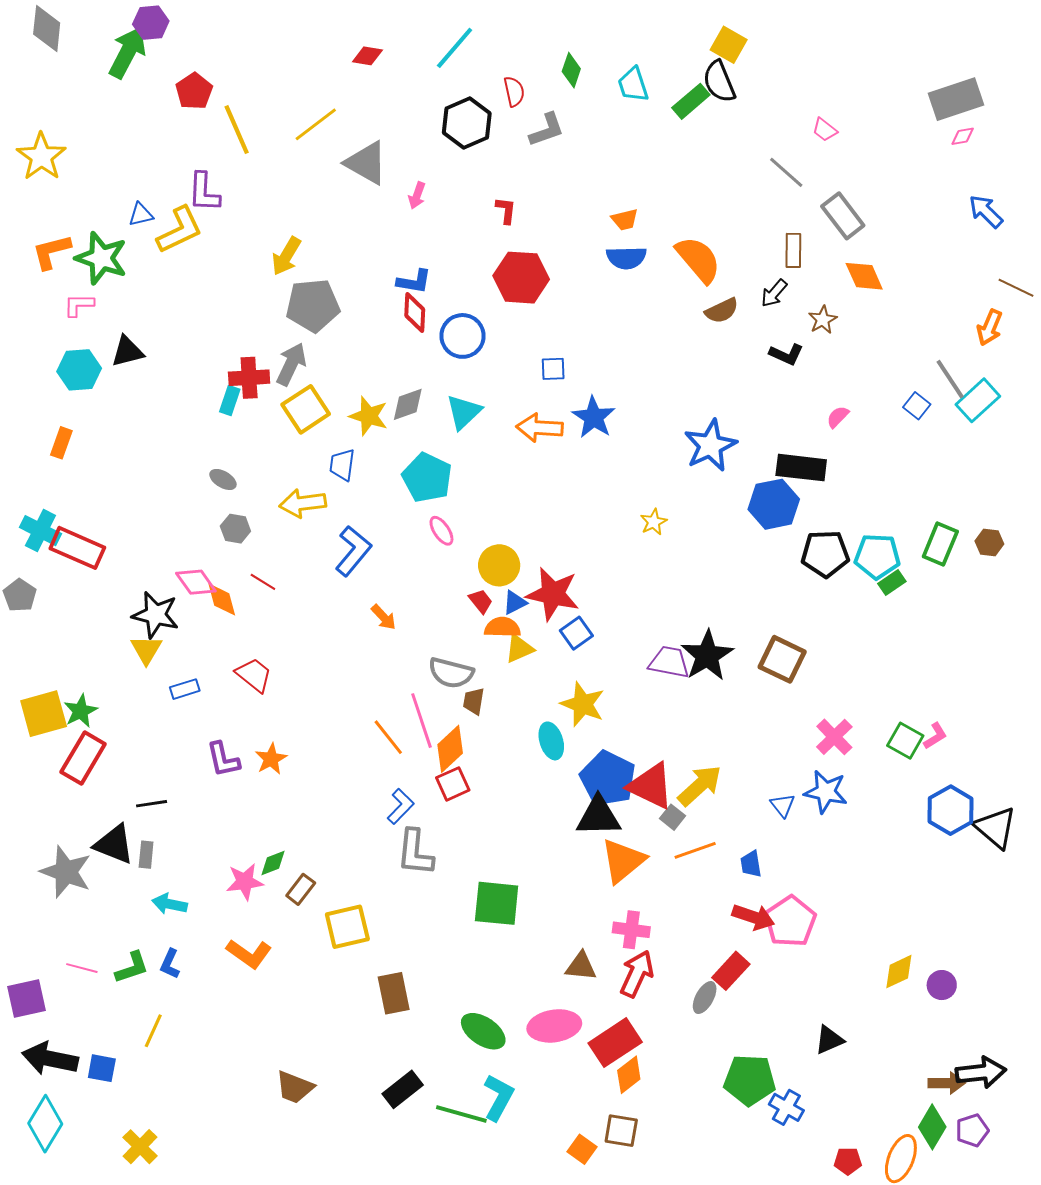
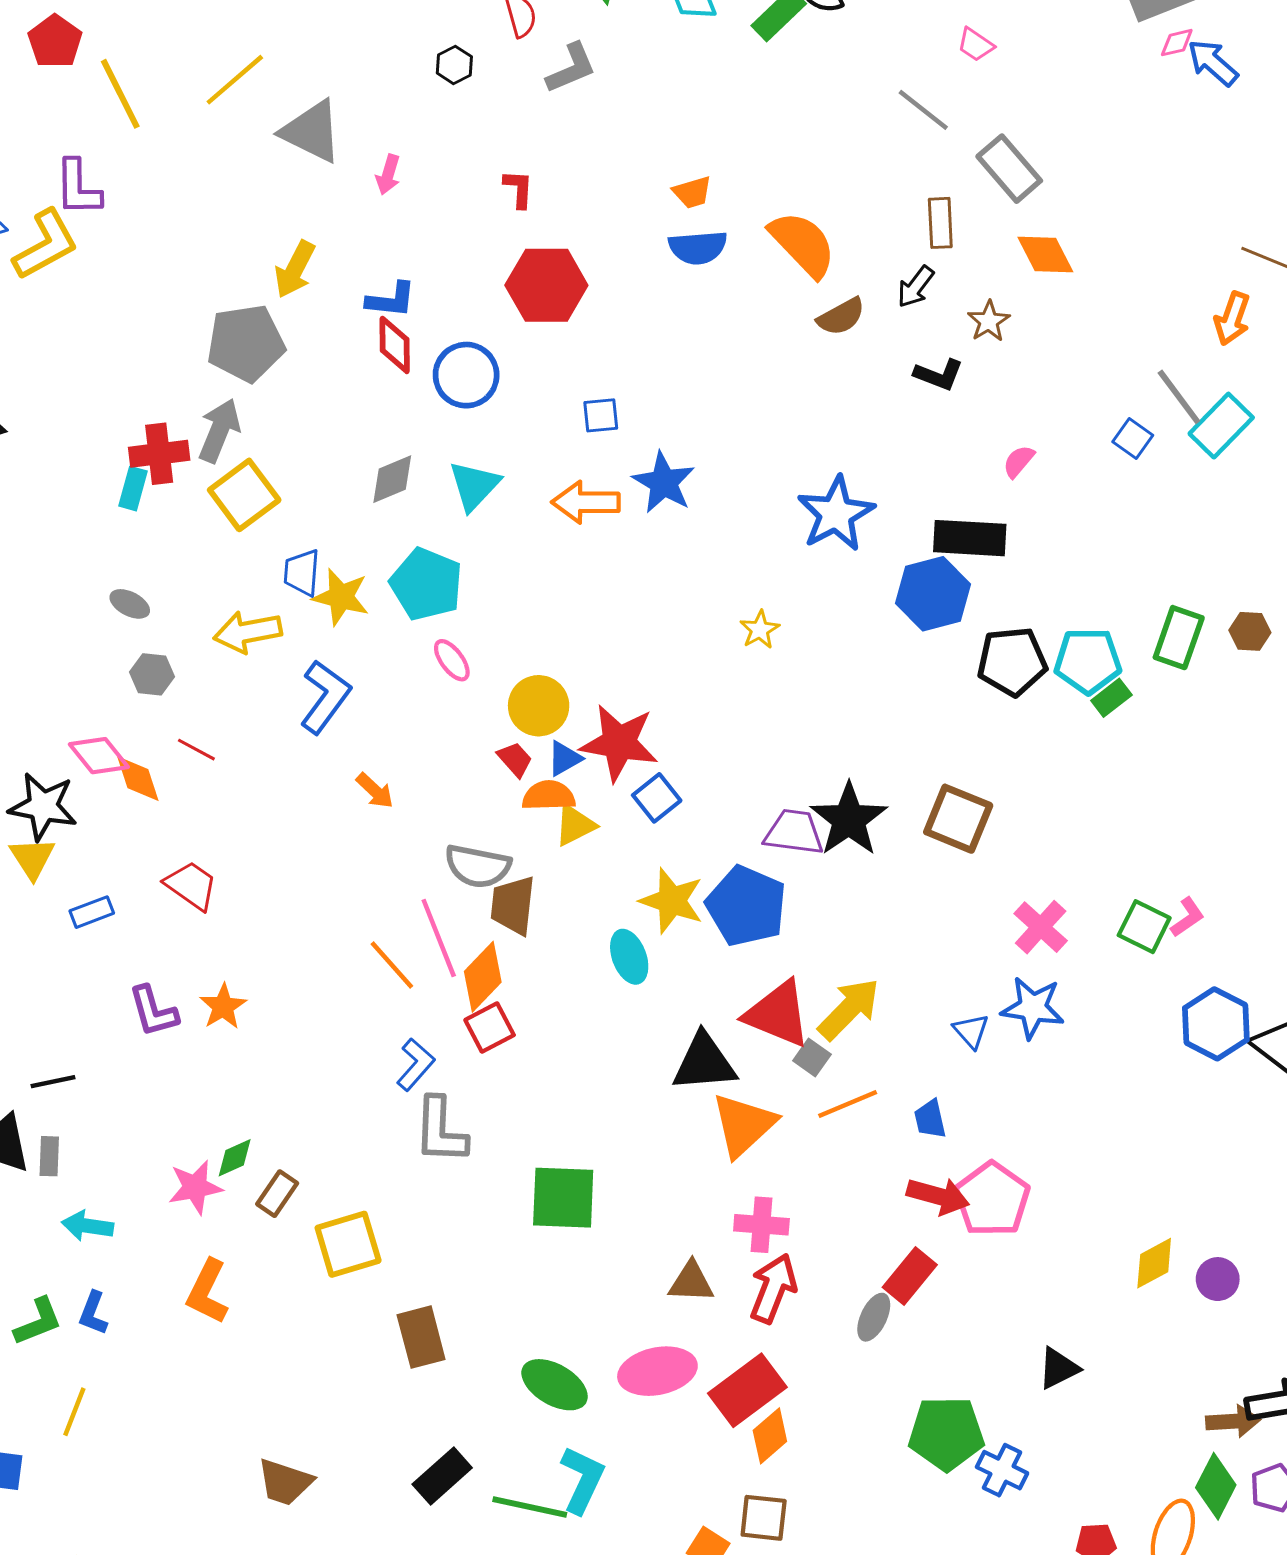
black hexagon: (467, 123) -> (454, 65), size x0.5
blue arrow: (986, 211) -> (1213, 63), moved
yellow arrow: (286, 256) -> (295, 269), moved
yellow star: (369, 416) -> (341, 597), moved
brown trapezoid: (474, 701) -> (513, 905), size x1.5
blue pentagon: (608, 779) -> (746, 906), moved
orange L-shape: (249, 954) -> (207, 1292), turned 84

